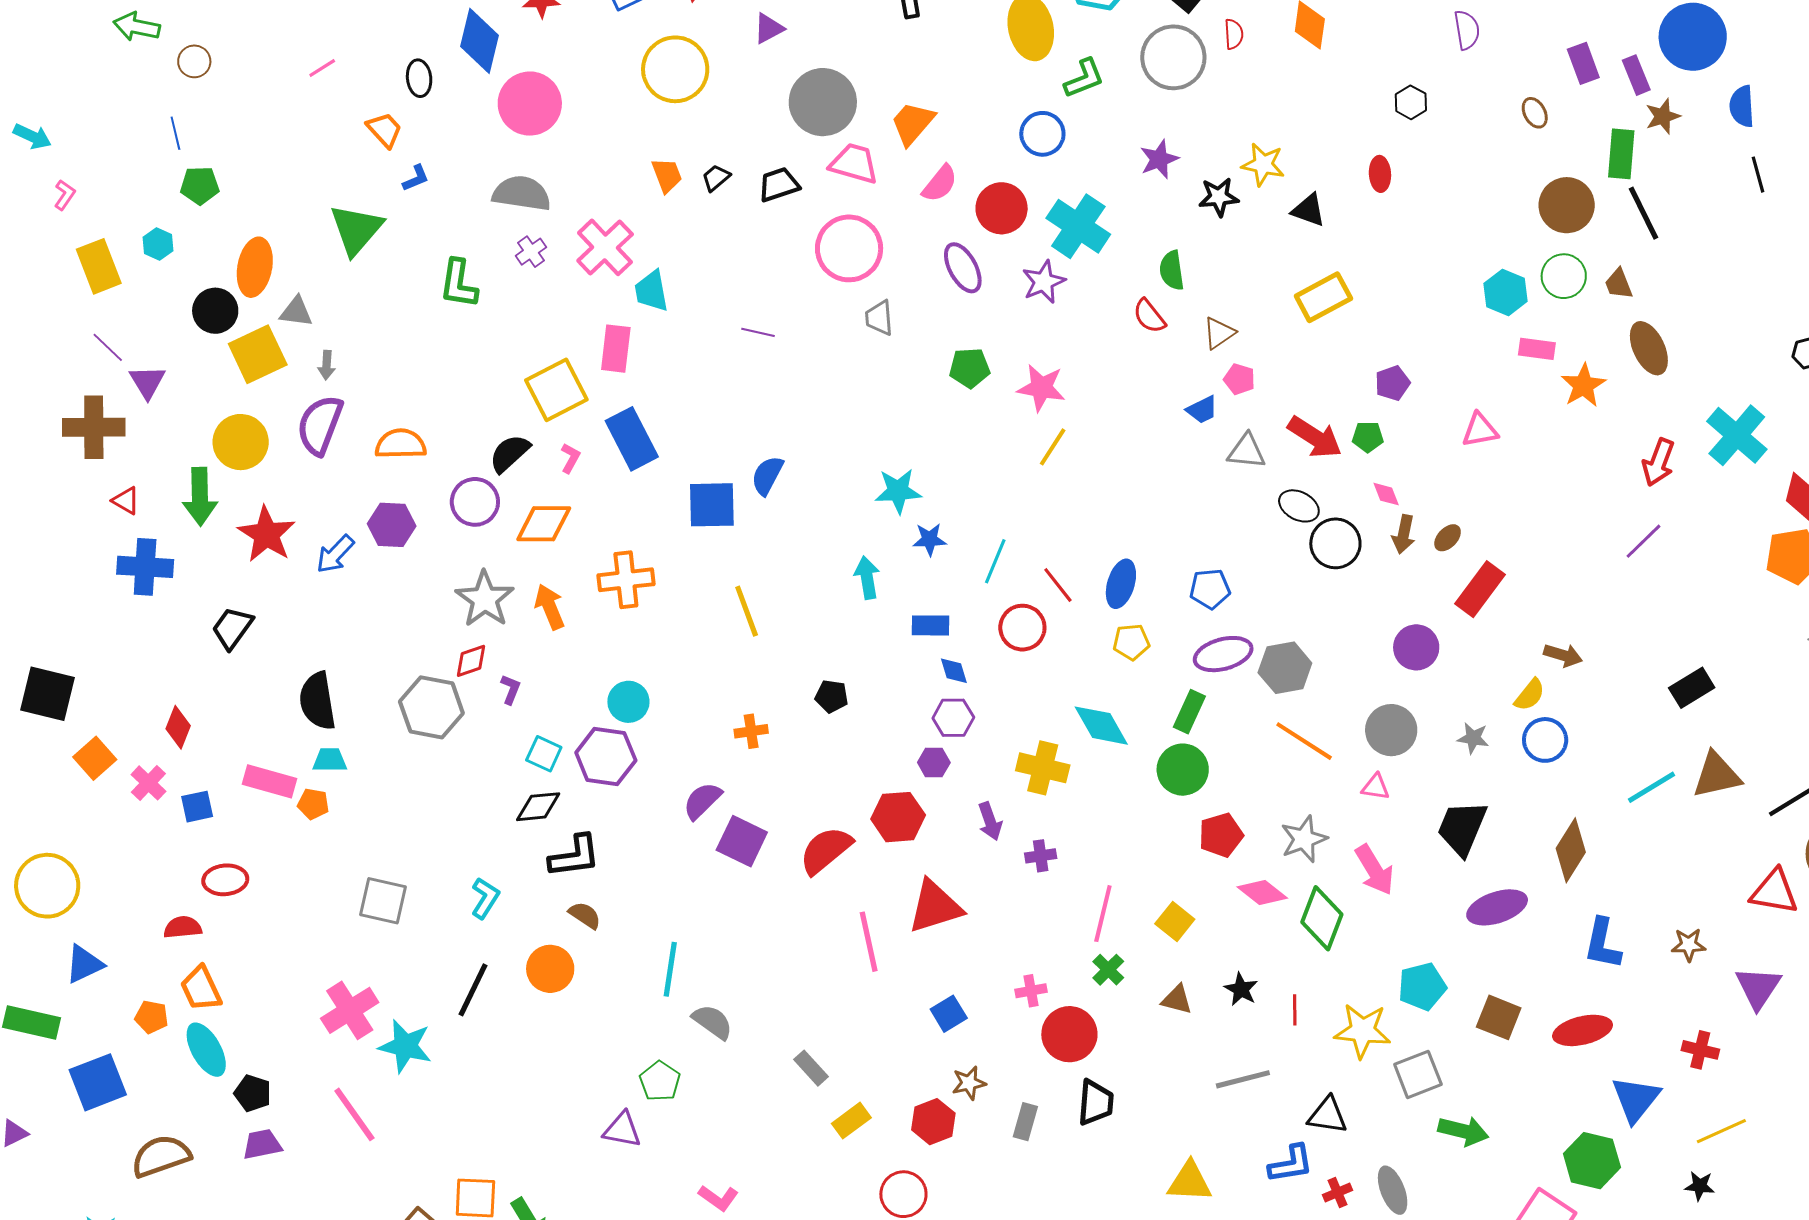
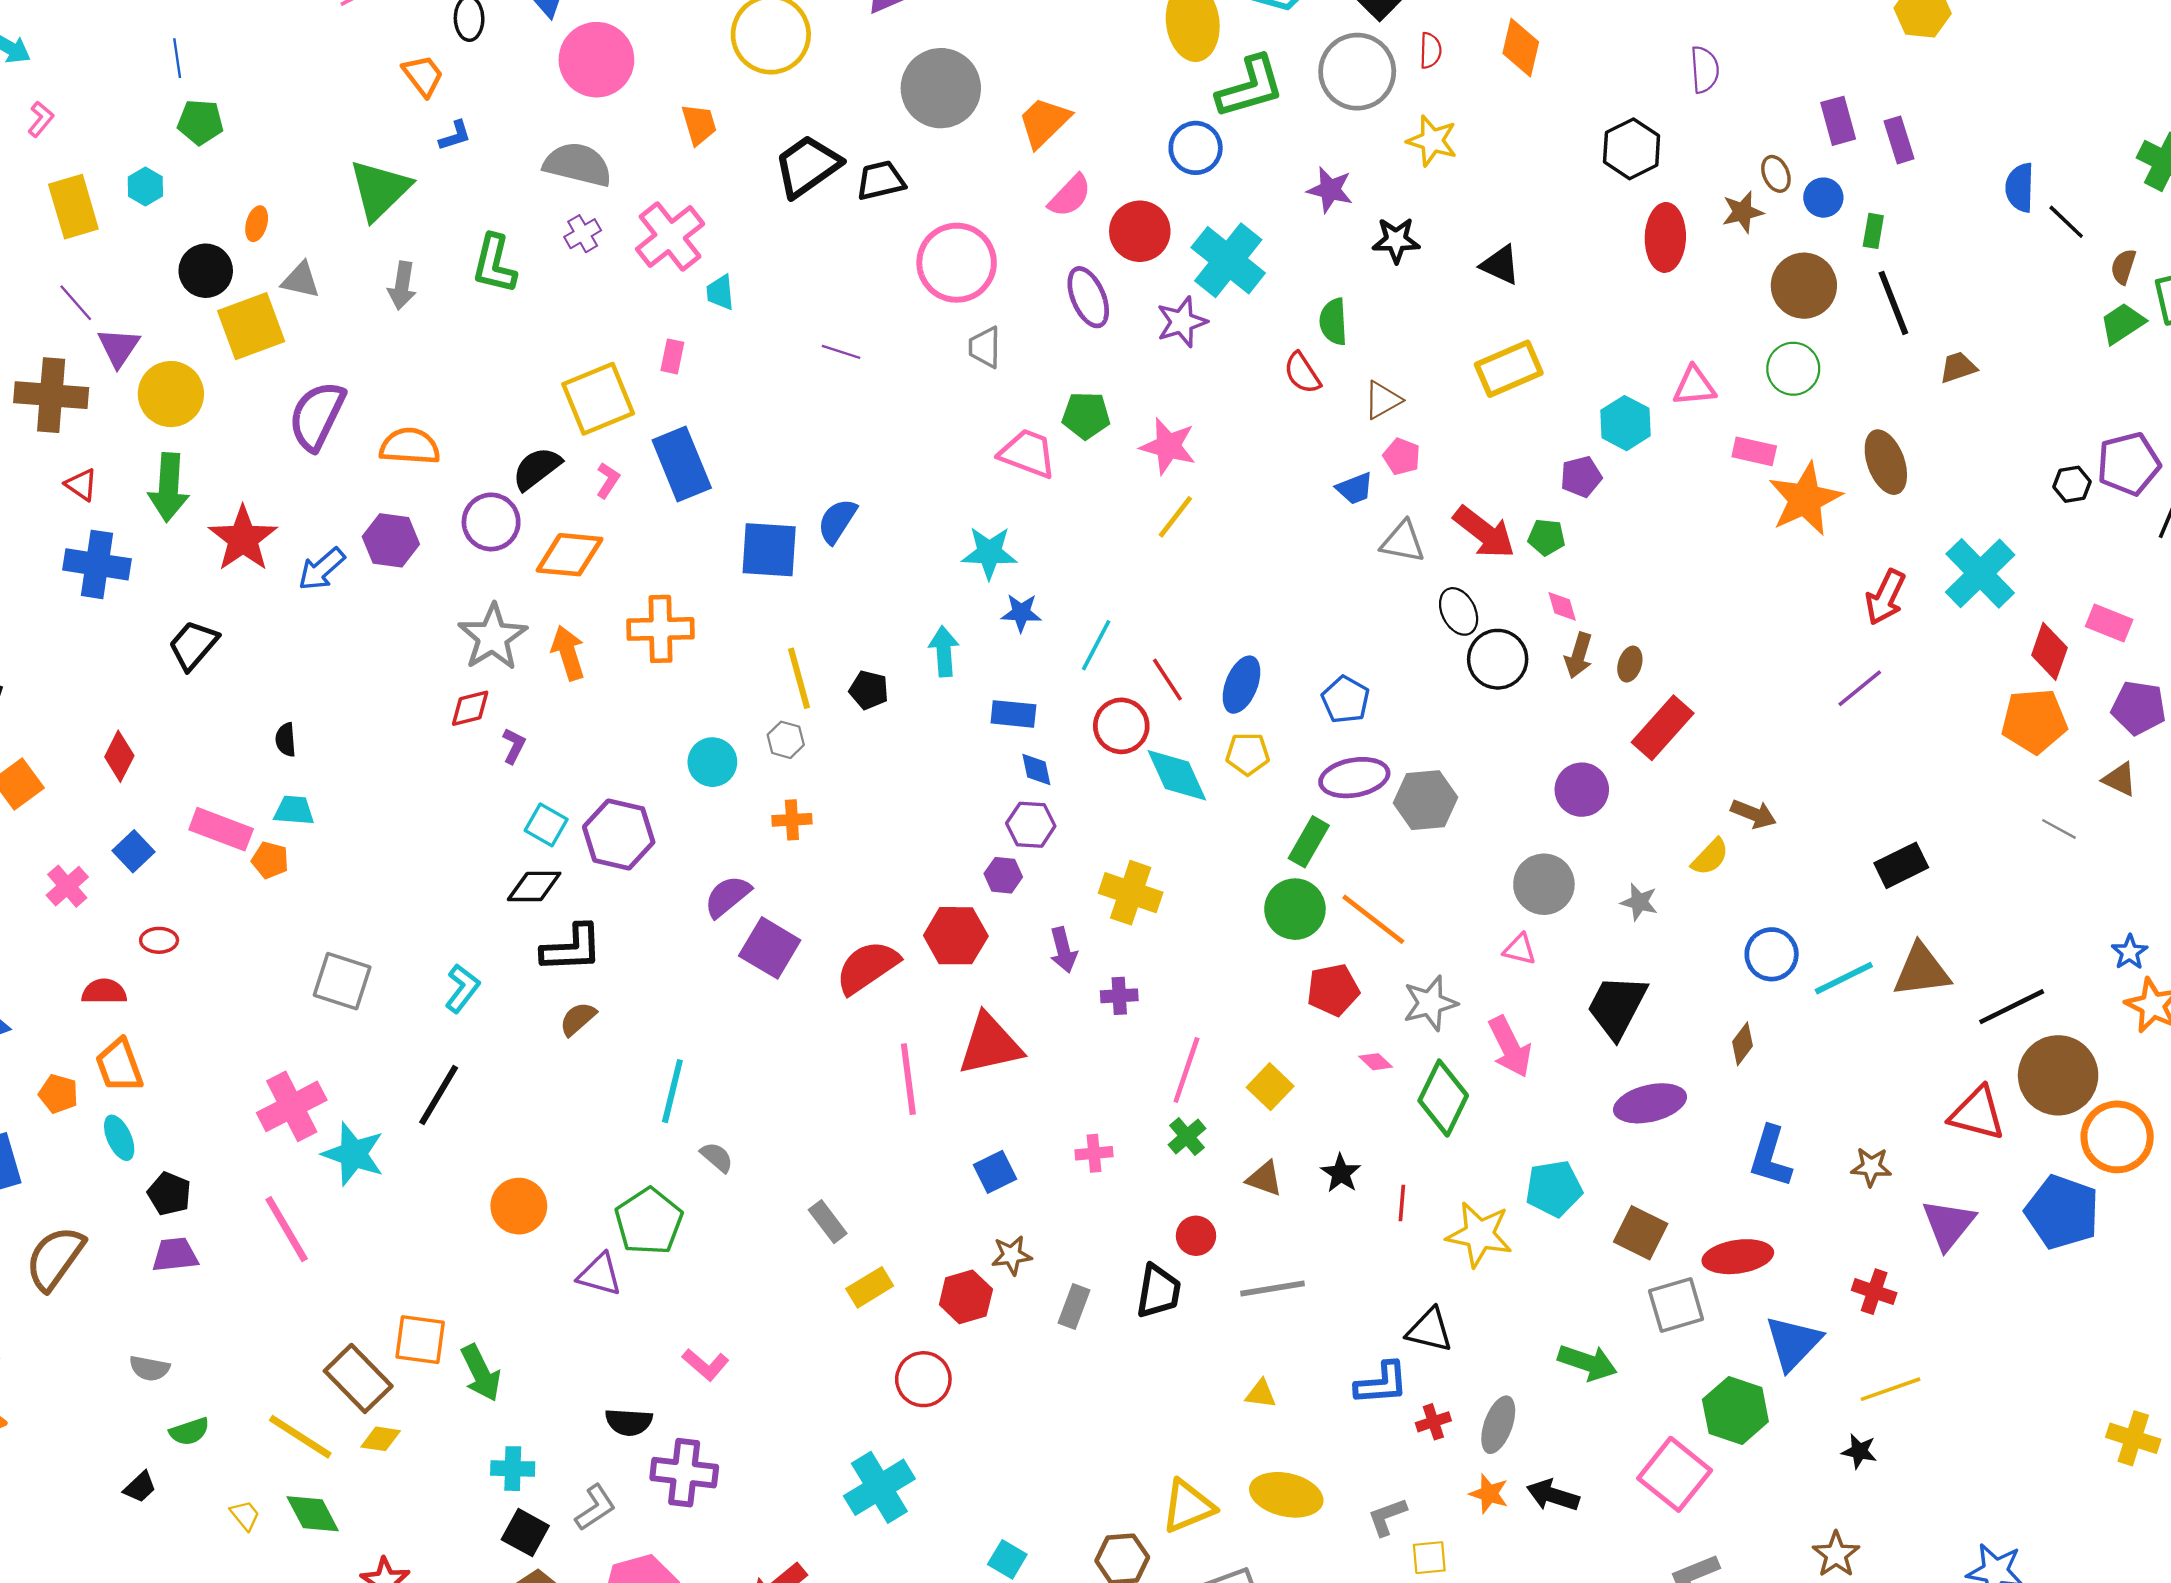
blue circle: (1693, 37) -> (1823, 198), moved, size x0.5
green L-shape: (1084, 78) -> (1250, 87), size x1.4
black hexagon: (1411, 102) -> (1632, 149), size x1.5
brown star: (1663, 116) -> (1743, 212), moved
green rectangle: (1621, 154) -> (1873, 231), size x0.6
purple star: (1159, 159) -> (1330, 190), turned 30
pink trapezoid: (854, 163) -> (1028, 453), moved
yellow star: (1263, 164) -> (1432, 141), moved
red ellipse: (1380, 174) -> (1665, 237), moved, size x1.6
orange trapezoid: (667, 175) -> (699, 124), moved
black line: (1758, 175) -> (2066, 222), moved, turned -36
black trapezoid: (716, 178) -> (807, 166), size x2.0
orange ellipse: (255, 267) -> (257, 224), size x0.5
brown trapezoid: (1619, 284) -> (1958, 367), moved, turned 88
cyan trapezoid: (651, 291) -> (720, 292), size x0.7
cyan hexagon: (1506, 292) -> (1625, 423), moved
pink rectangle: (616, 349) -> (672, 356), size x0.6
gray arrow: (327, 365) -> (402, 286), moved, size x1.4
orange star: (1583, 385) -> (1805, 499), size x1.4
pink triangle: (1480, 430) -> (1694, 386), moved
yellow circle: (241, 442) -> (171, 394), moved
black ellipse: (1299, 506) -> (1459, 611), turned 30
brown ellipse: (1448, 538) -> (1630, 664), turned -32
blue pentagon: (1210, 589) -> (1345, 700), turned 30
black pentagon: (832, 696) -> (869, 690), moved
black semicircle: (317, 701) -> (286, 740), size x0.5
cyan circle: (628, 702) -> (712, 762), moved
gray hexagon: (431, 707) -> (786, 740), moved, size x0.5
cyan diamond: (1101, 726) -> (1177, 775), moved
blue circle: (1545, 740) -> (1772, 954), moved
orange line: (1304, 741) -> (1373, 919), moved
pink cross: (148, 783) -> (67, 886), moved
blue square: (197, 807) -> (134, 851), turned -36
brown diamond: (1571, 850) -> (1742, 1044), size x0.6
red ellipse: (225, 880) -> (159, 940), size x0.7
pink diamond: (1262, 893) -> (1376, 1062), size x0.6
brown semicircle: (585, 915) -> (578, 1019), turned -80
orange circle: (550, 969) -> (519, 1206), moved
gray semicircle: (713, 1022) -> (717, 1157), size x0.7
red circle: (1069, 1034) -> (1196, 1236), moved, size x0.6
cyan ellipse: (206, 1050) -> (119, 1138), size x0.7
gray square: (1418, 1074) -> (1676, 1305), moved
gray line: (1243, 1079) -> (1272, 1288), moved
green pentagon: (660, 1081) -> (649, 1221), size x1.4
brown semicircle: (161, 1156) -> (55, 1258), turned -40
yellow triangle: (1190, 1182) -> (1261, 1394), size x0.6
gray ellipse: (1393, 1190) -> (1498, 1425), turned 36

